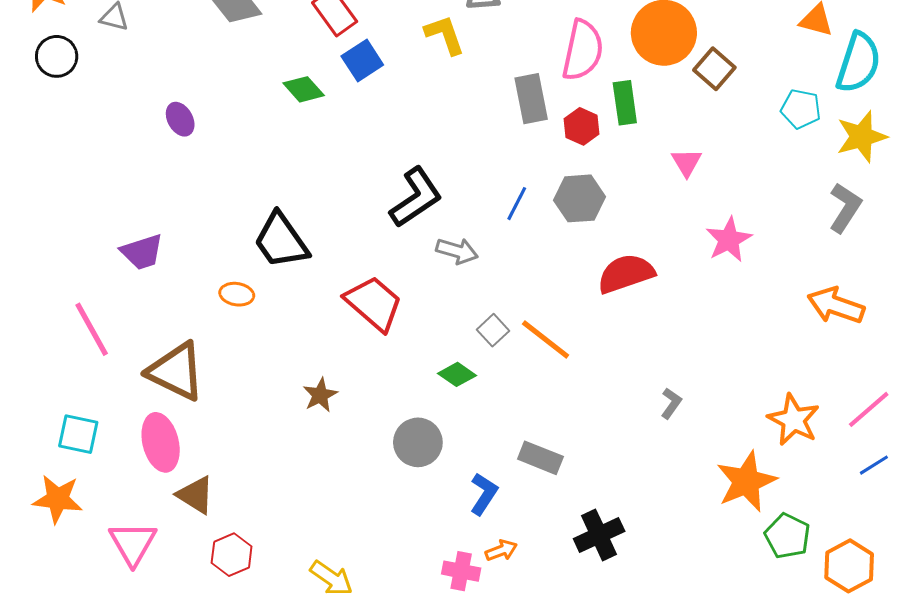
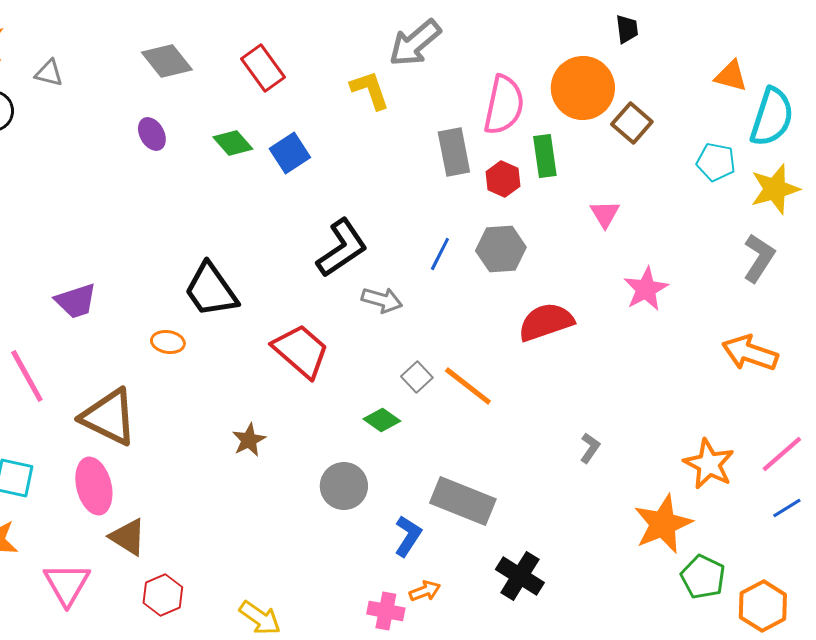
blue square: (362, 61) -> (290, 153), moved
purple ellipse: (180, 119) -> (152, 134), moved
gray rectangle: (540, 458) -> (463, 501), size x1.5
black cross: (599, 535) -> (520, 576), turned -33

